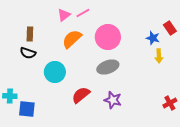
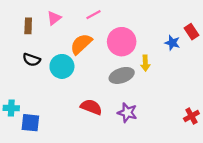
pink triangle: (64, 15) -> (54, 18), moved
brown rectangle: (30, 34) -> (28, 26), moved
yellow arrow: (159, 56) -> (145, 63), moved
cyan circle: (55, 72) -> (62, 66), moved
red semicircle: (81, 95) -> (91, 107), turned 60

